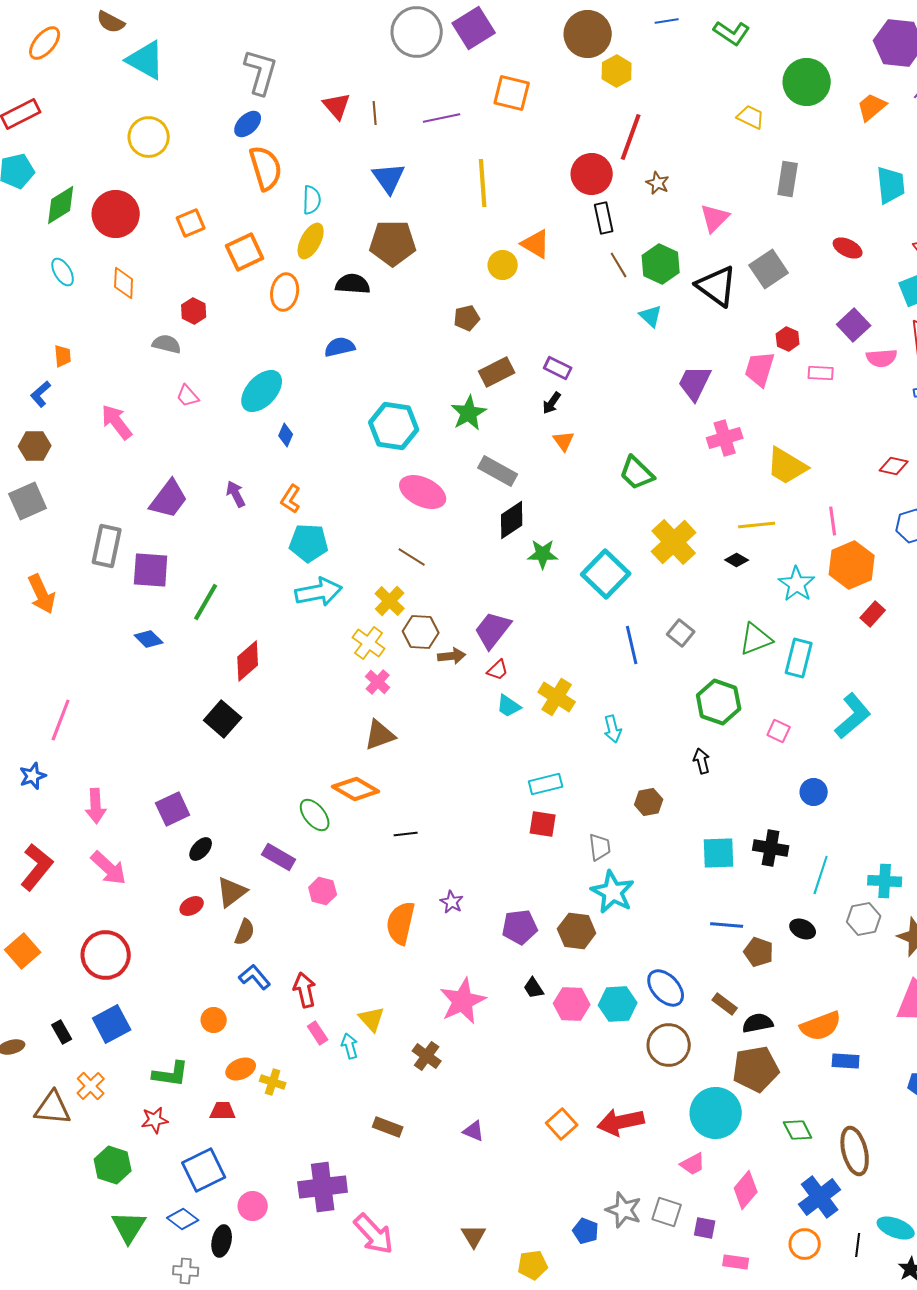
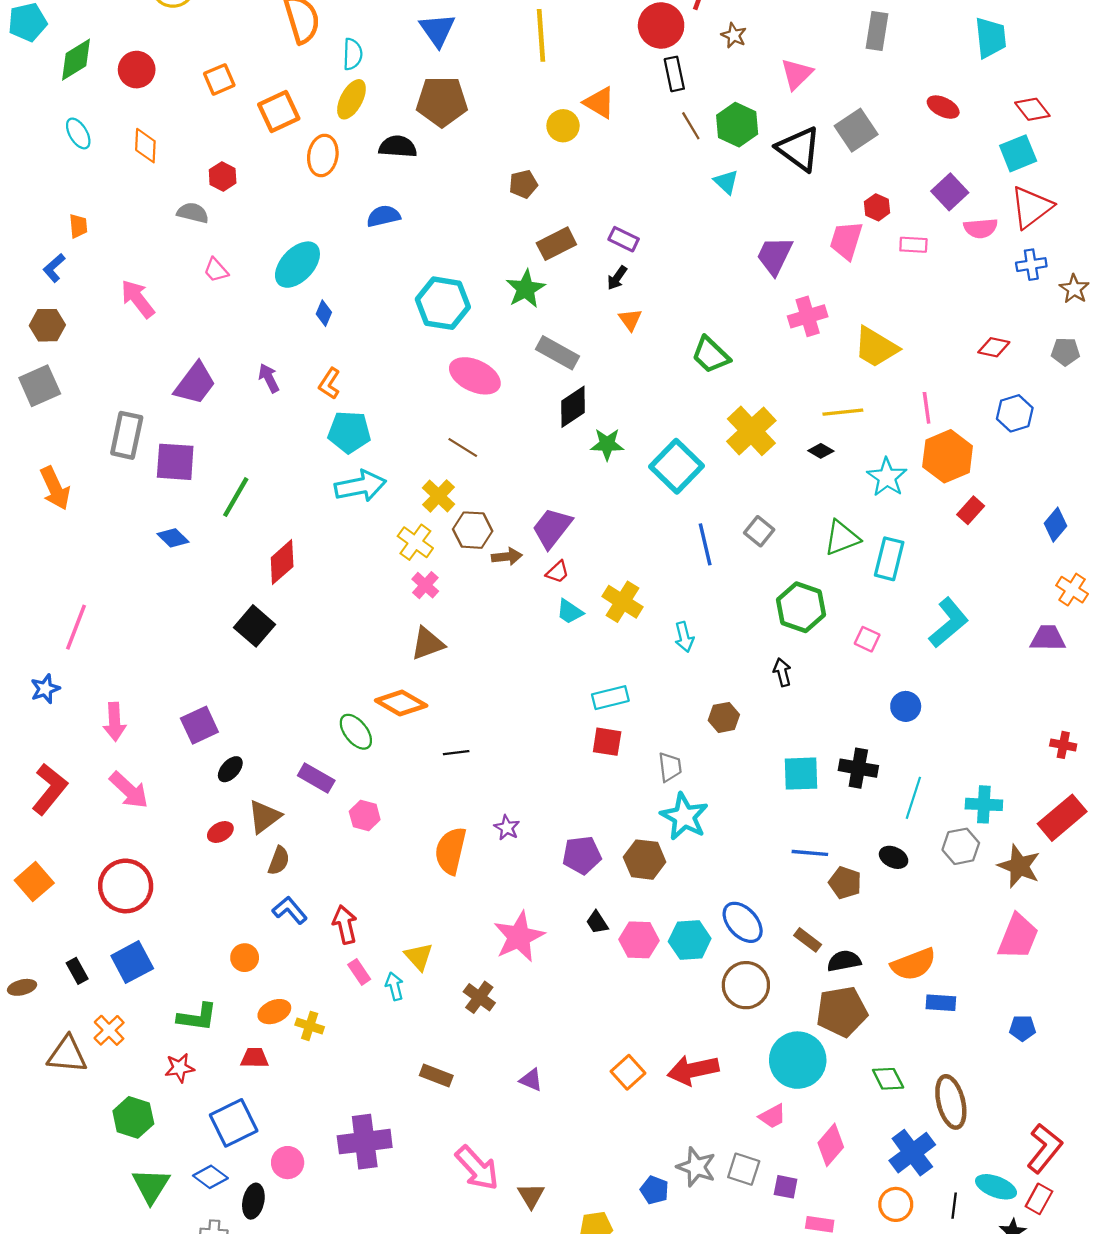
red circle: (116, 214) -> (137, 70), size x0.7
pink arrow: (374, 1234) -> (477, 1168), moved

